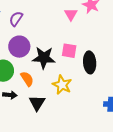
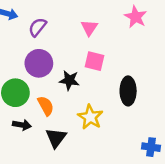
pink triangle: (71, 14) -> (89, 28), moved
pink square: (69, 51) -> (95, 61), moved
black star: (44, 58) -> (69, 80), size x0.7

